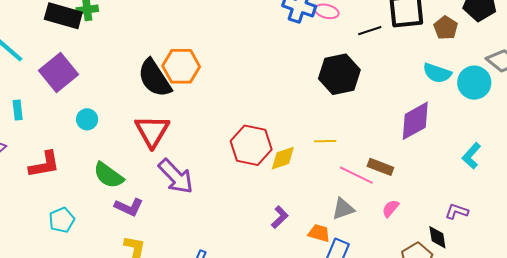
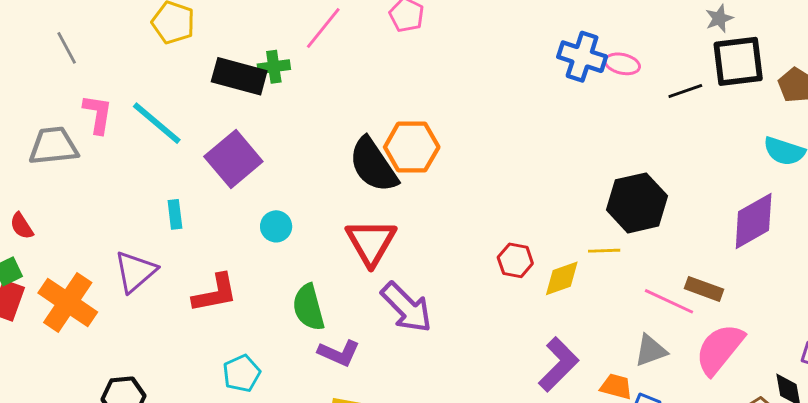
black hexagon: (339, 74) -> (637, 203), moved
yellow line: (325, 141) -> (604, 251), moved
red hexagon: (251, 145) -> (515, 260), size x0.6
green semicircle: (108, 175) -> (309, 307), turned 40
pink semicircle: (391, 208) -> (720, 349), size x2.0
purple L-shape: (280, 217) -> (559, 364), size x1.6

